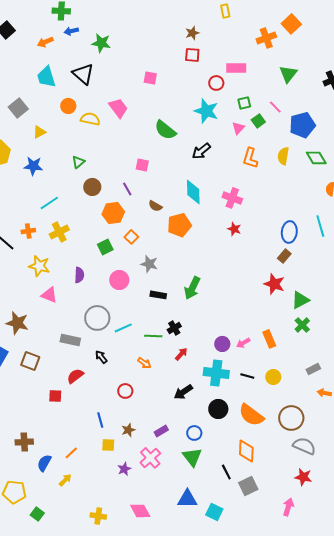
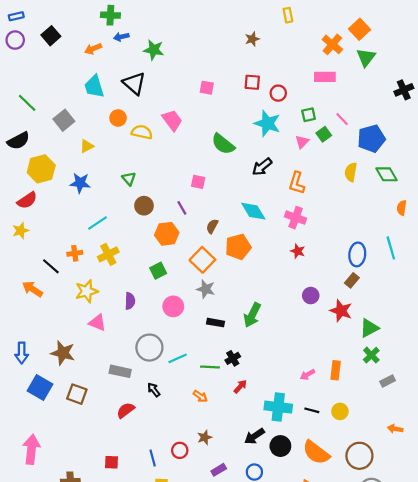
orange cross: (266, 38) -> (332, 44), turned -30
red square: (192, 55) -> (252, 82), moved
pink rectangle: (236, 68) -> (325, 77), moved
green triangle: (288, 74) -> (366, 57), moved
orange L-shape: (250, 158) -> (297, 183), moved
green triangle: (78, 162) -> (129, 179), turned -32
cyan diamond: (193, 192) -> (253, 211), turned -30
brown semicircle: (155, 206) -> (212, 226), turned 88
orange square: (131, 237) -> (202, 260), moved, size x1.6
yellow star: (39, 266) -> (87, 291), turned -30
orange rectangle: (269, 339) -> (336, 370), turned 30
purple circle: (222, 344) -> (311, 296), moved
gray rectangle: (313, 369) -> (388, 381), moved
red circle: (125, 391) -> (180, 450), moved
black arrow: (183, 392) -> (254, 436), moved
red square: (55, 396) -> (112, 462), moved
brown star: (128, 430) -> (205, 437), moved

